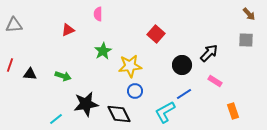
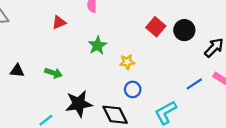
black circle: (182, 65) -> (184, 30), moved
yellow star: (130, 66) -> (127, 62), size x0.6
blue line: (184, 94) -> (194, 84), moved

